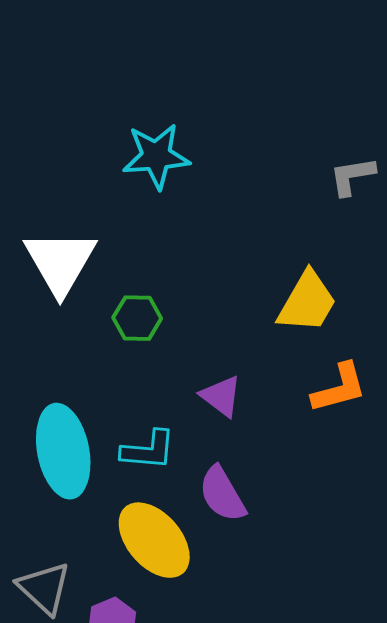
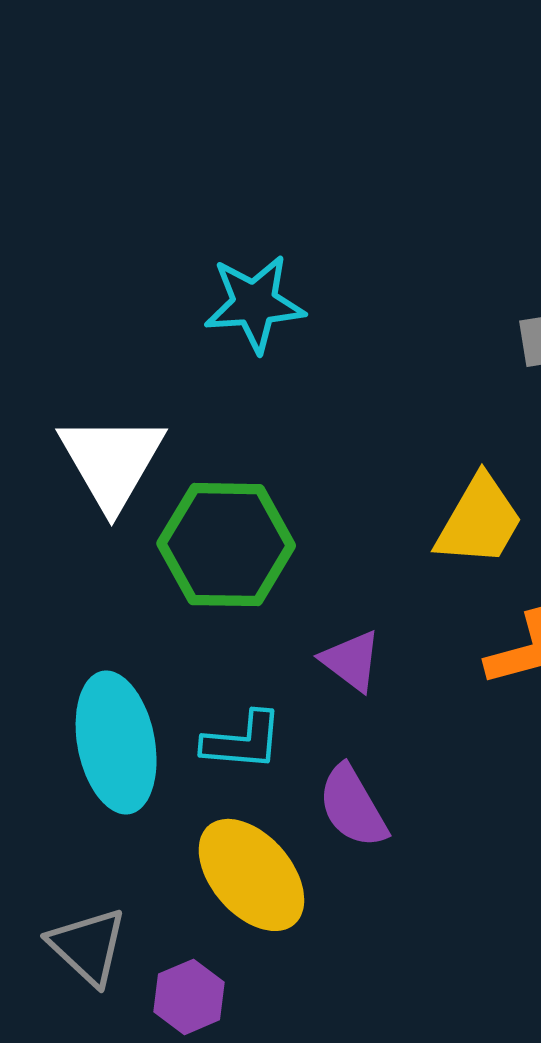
green hexagon: (137, 318) -> (226, 545), size x1.8

